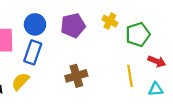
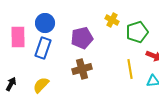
purple pentagon: (73, 26) -> (82, 38), moved
yellow semicircle: (20, 81) -> (41, 85), moved

